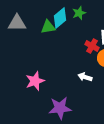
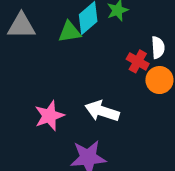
white arrow: (85, 77) -> (102, 111), moved, size x1.5

